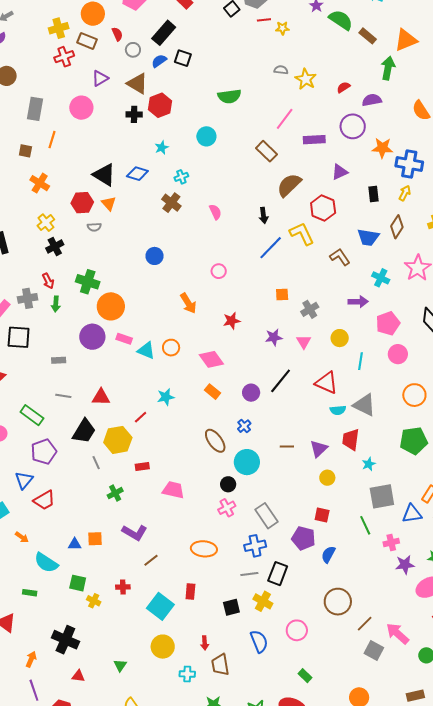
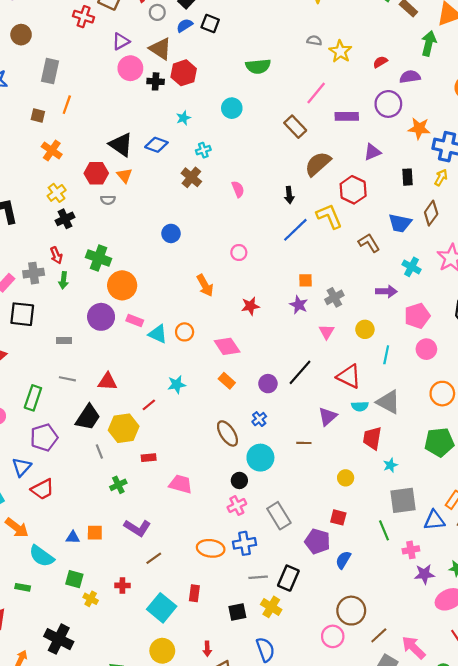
red cross: (64, 57) -> (84, 17), turned 36
pink circle: (81, 108) -> (130, 68), moved
purple star: (274, 337) -> (299, 305), moved, turned 30
green rectangle: (32, 415) -> (33, 398), turned 70
purple triangle: (319, 449) -> (328, 416), moved
orange arrow: (22, 537) -> (17, 528), size x1.6
blue cross: (255, 546) -> (244, 543), moved
pink circle: (297, 630) -> (333, 636), moved

